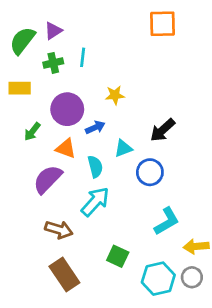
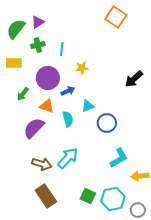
orange square: (162, 24) -> (116, 17), turned 35
cyan line: (83, 57) -> (62, 49), moved
black arrow: (162, 130) -> (134, 79), moved
cyan arrow: (95, 202) -> (68, 158), moved
green square: (118, 256) -> (88, 196), moved
gray circle: (192, 277) -> (138, 210), moved

